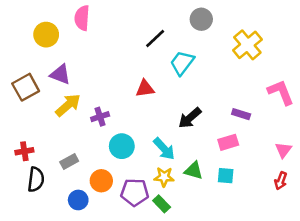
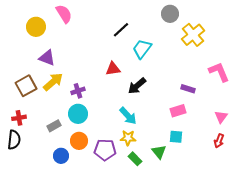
pink semicircle: (82, 18) -> (64, 14), turned 144
gray circle: (201, 19) -> (170, 14), moved
brown square: (26, 87) -> (26, 86), moved
black arrow: (190, 118) -> (137, 86), moved
cyan circle: (122, 146) -> (78, 114), moved
green triangle: (194, 171) -> (159, 152), moved, turned 35
black semicircle: (36, 179) -> (14, 140), moved
green rectangle: (162, 204) -> (135, 159), moved

